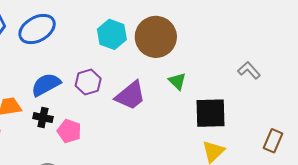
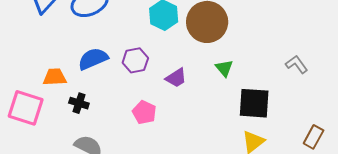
purple trapezoid: (130, 96) -> (176, 78), size x0.7
black cross: (43, 118) -> (79, 103), moved
pink pentagon: (69, 131) -> (144, 112), moved

